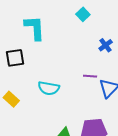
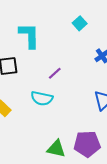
purple line: (90, 76) -> (55, 73), moved, turned -48

